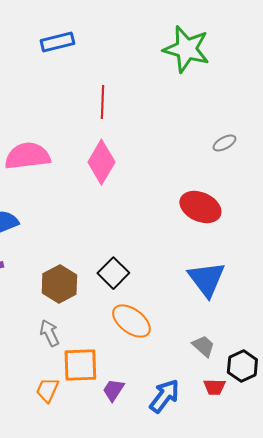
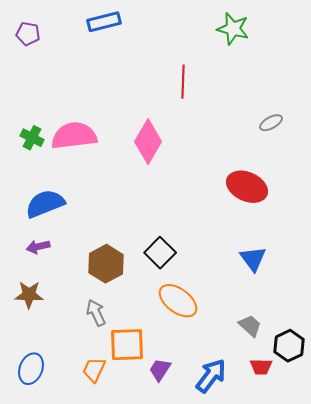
green star: (186, 49) -> (233, 29), size x0.7
red line: (102, 102) -> (183, 82), moved
blue triangle: (206, 279) -> (253, 259), size x0.7

